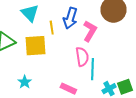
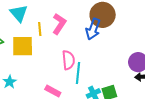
blue arrow: (70, 18) -> (93, 29), moved
pink L-shape: (90, 31) -> (59, 24), moved

